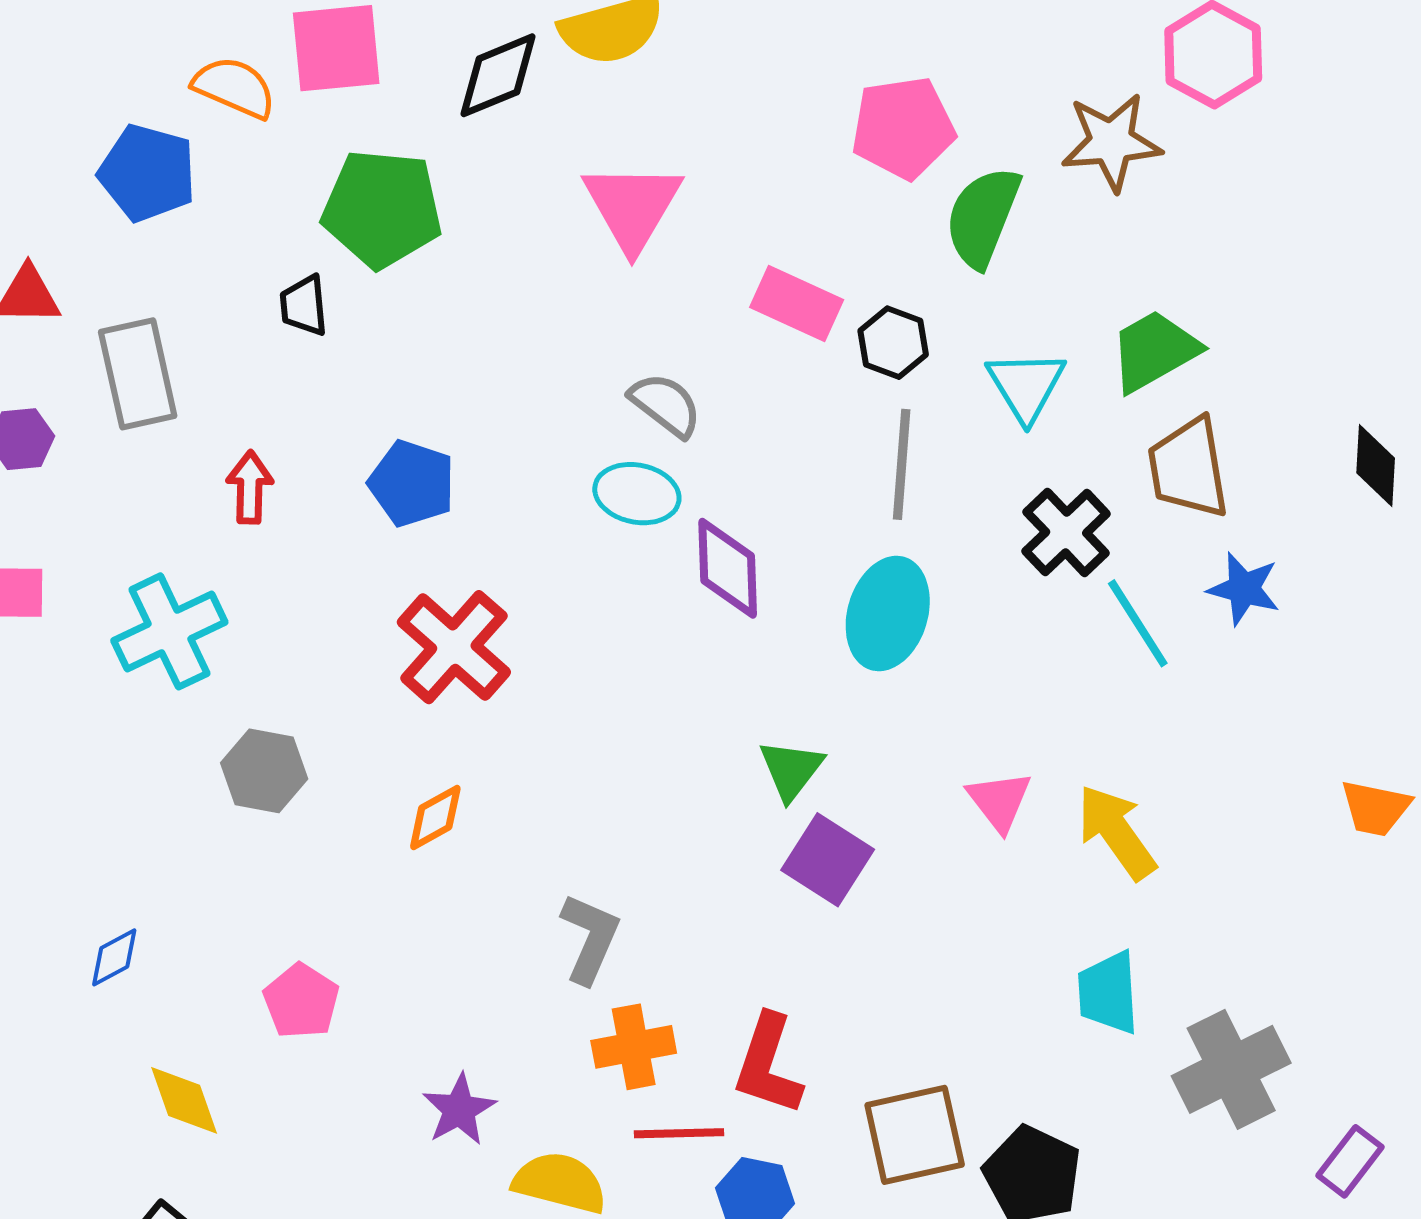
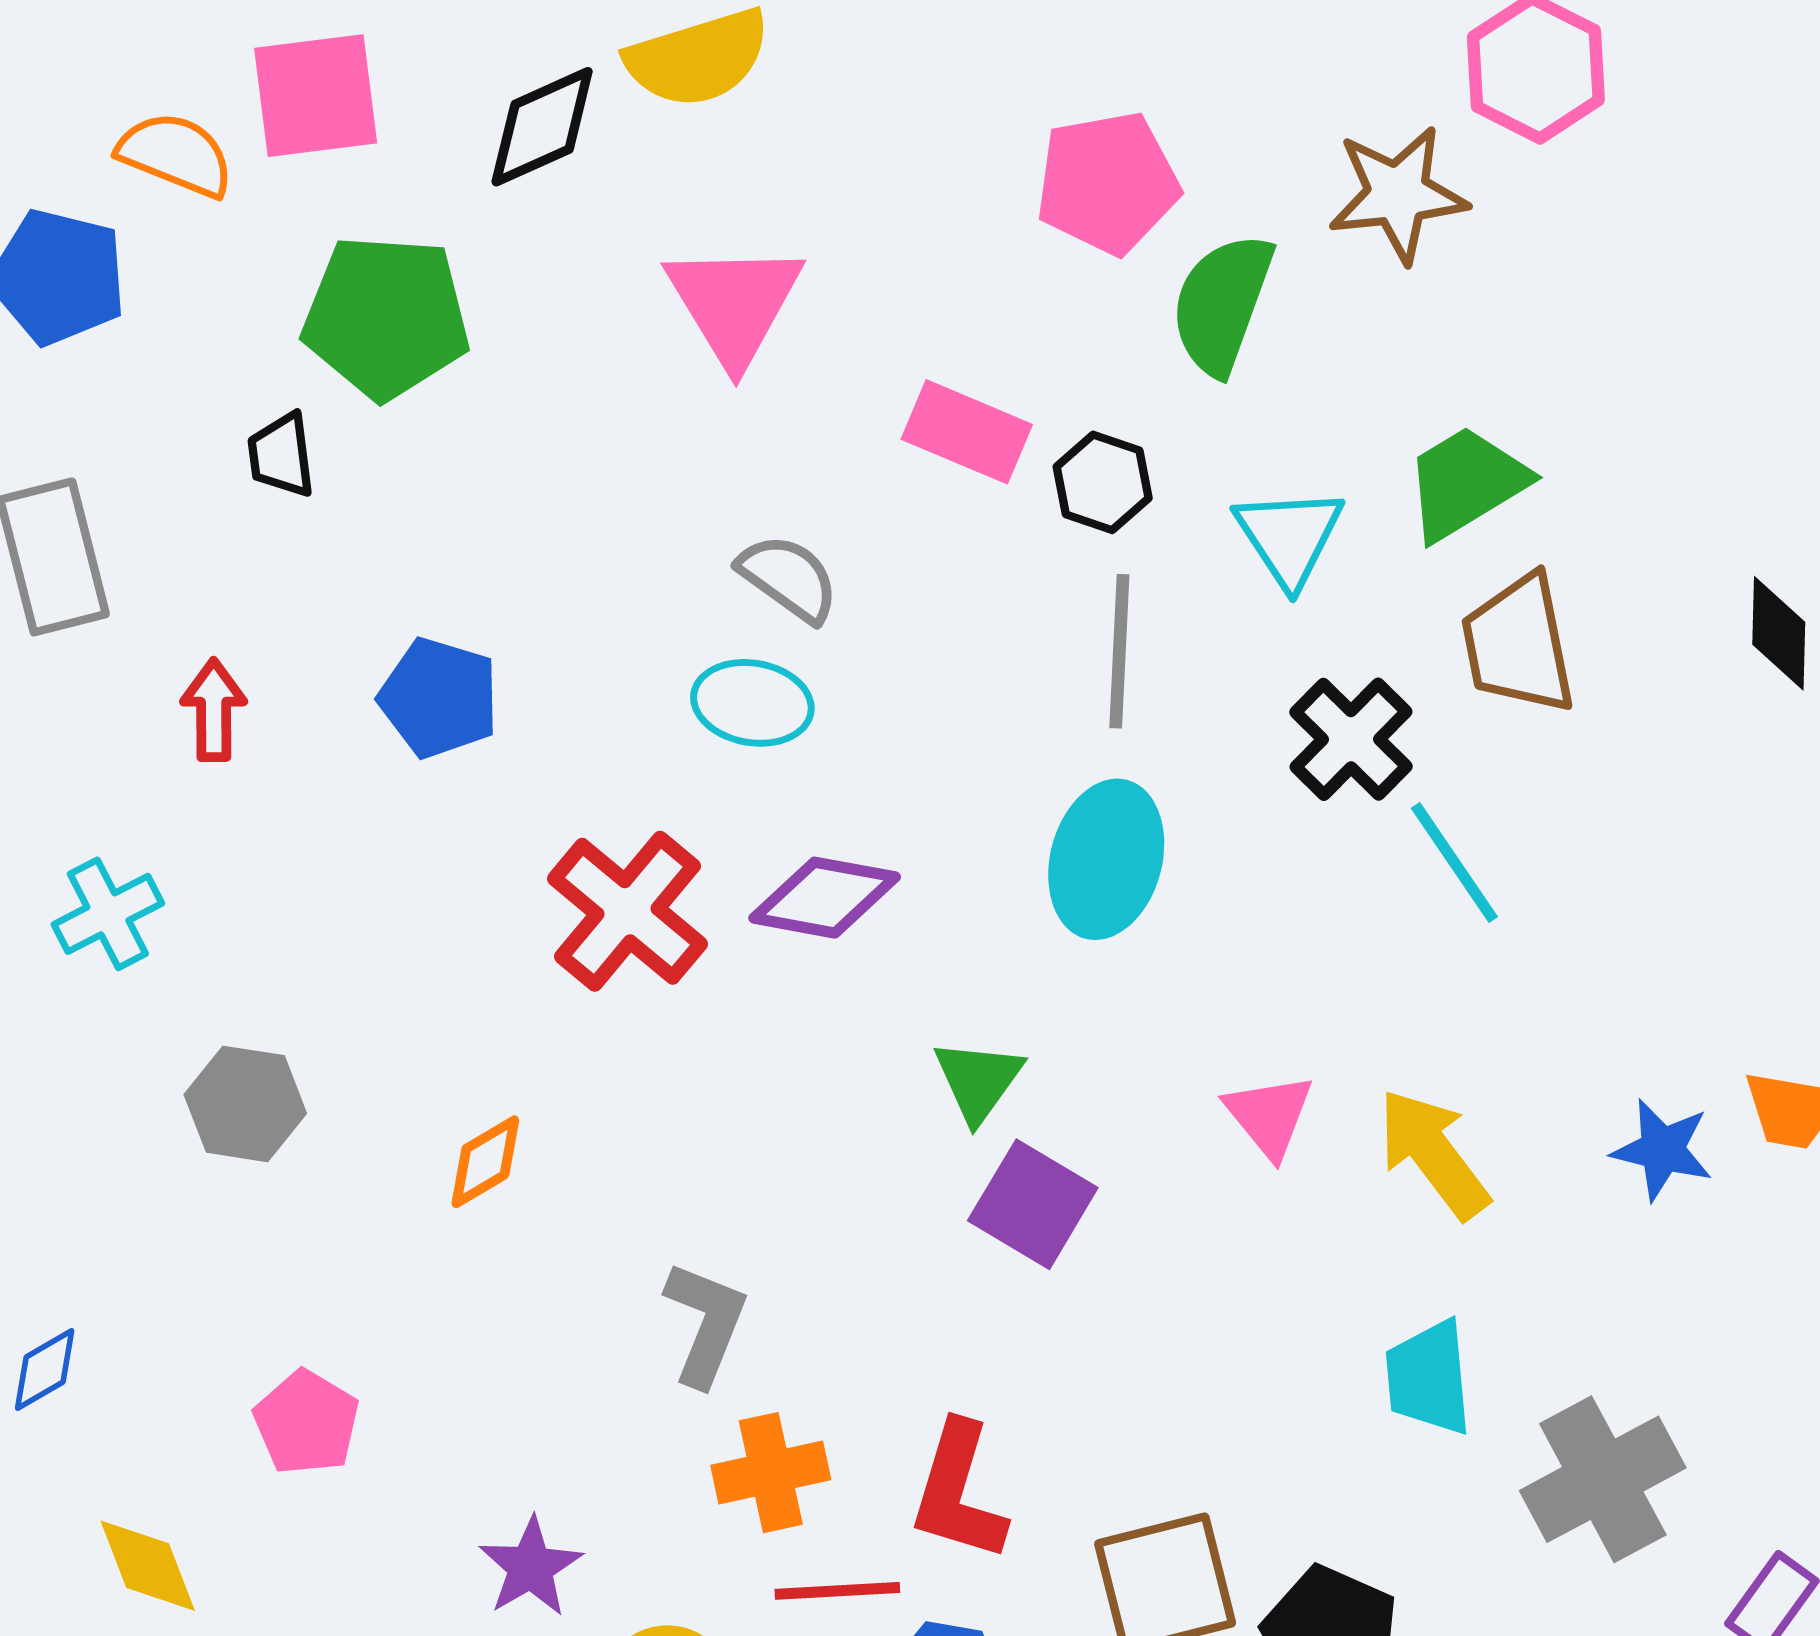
purple diamond: (728, 568) -> (825, 898), moved, turned -76
blue star: (1244, 589) -> (1662, 1150), moved
cyan cross: (169, 631) -> (108, 914), size x0.7
red cross: (454, 647) -> (627, 911), moved

